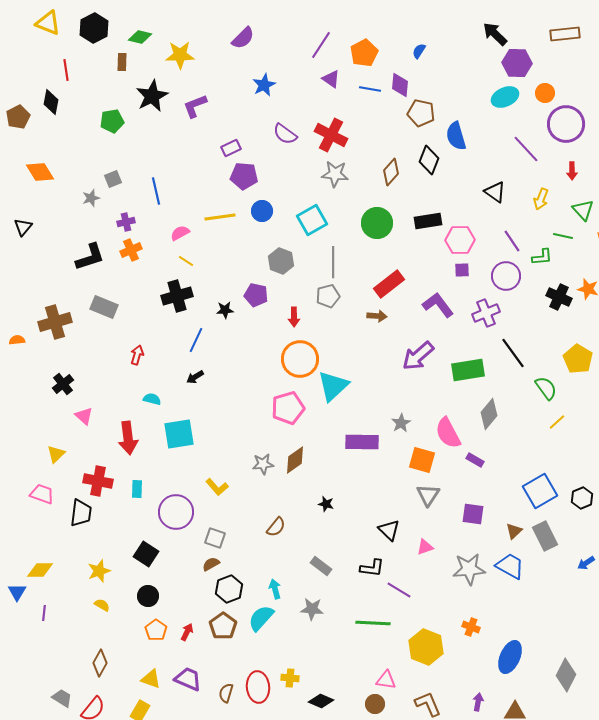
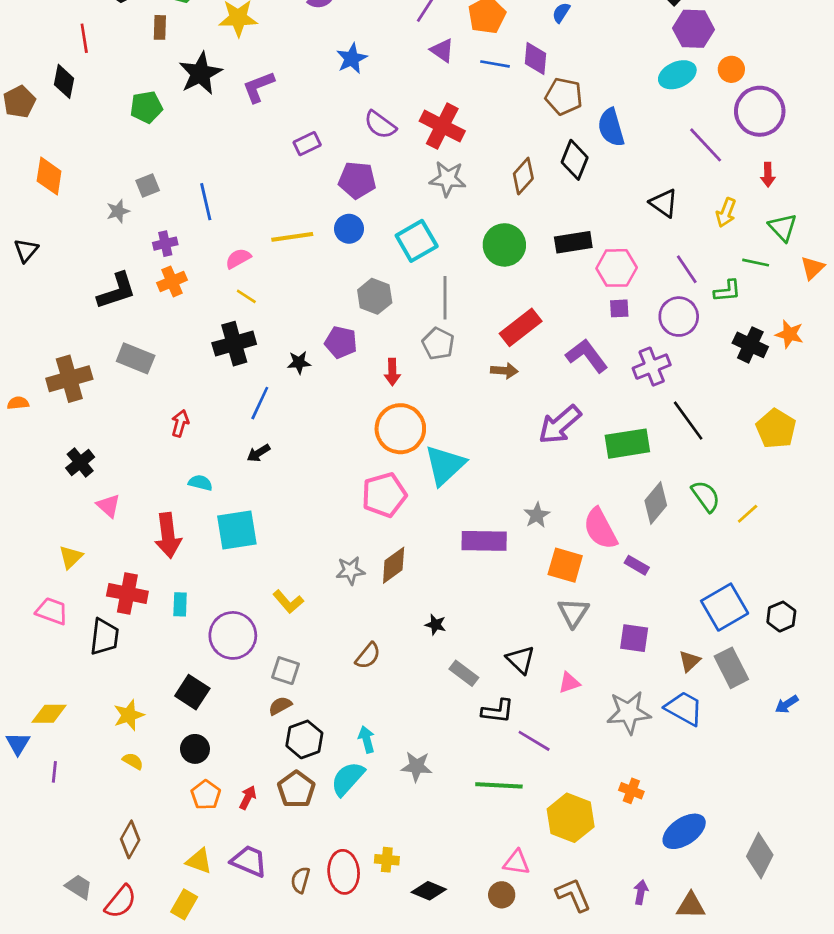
orange diamond: (40, 172) -> (49, 176), turned 40
purple pentagon: (244, 176) -> (357, 180), moved
gray pentagon: (328, 296) -> (438, 344), turned -30
green semicircle: (546, 388) -> (706, 496), moved
gray rectangle: (321, 566) -> (464, 673), moved
blue ellipse: (510, 657) -> (684, 831), turned 32

